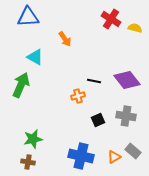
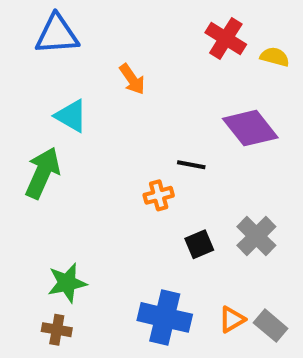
purple diamond: (127, 80) -> (250, 128), moved
gray cross: (126, 116) -> (256, 236), turned 36
gray rectangle: (133, 151) -> (271, 326), moved

